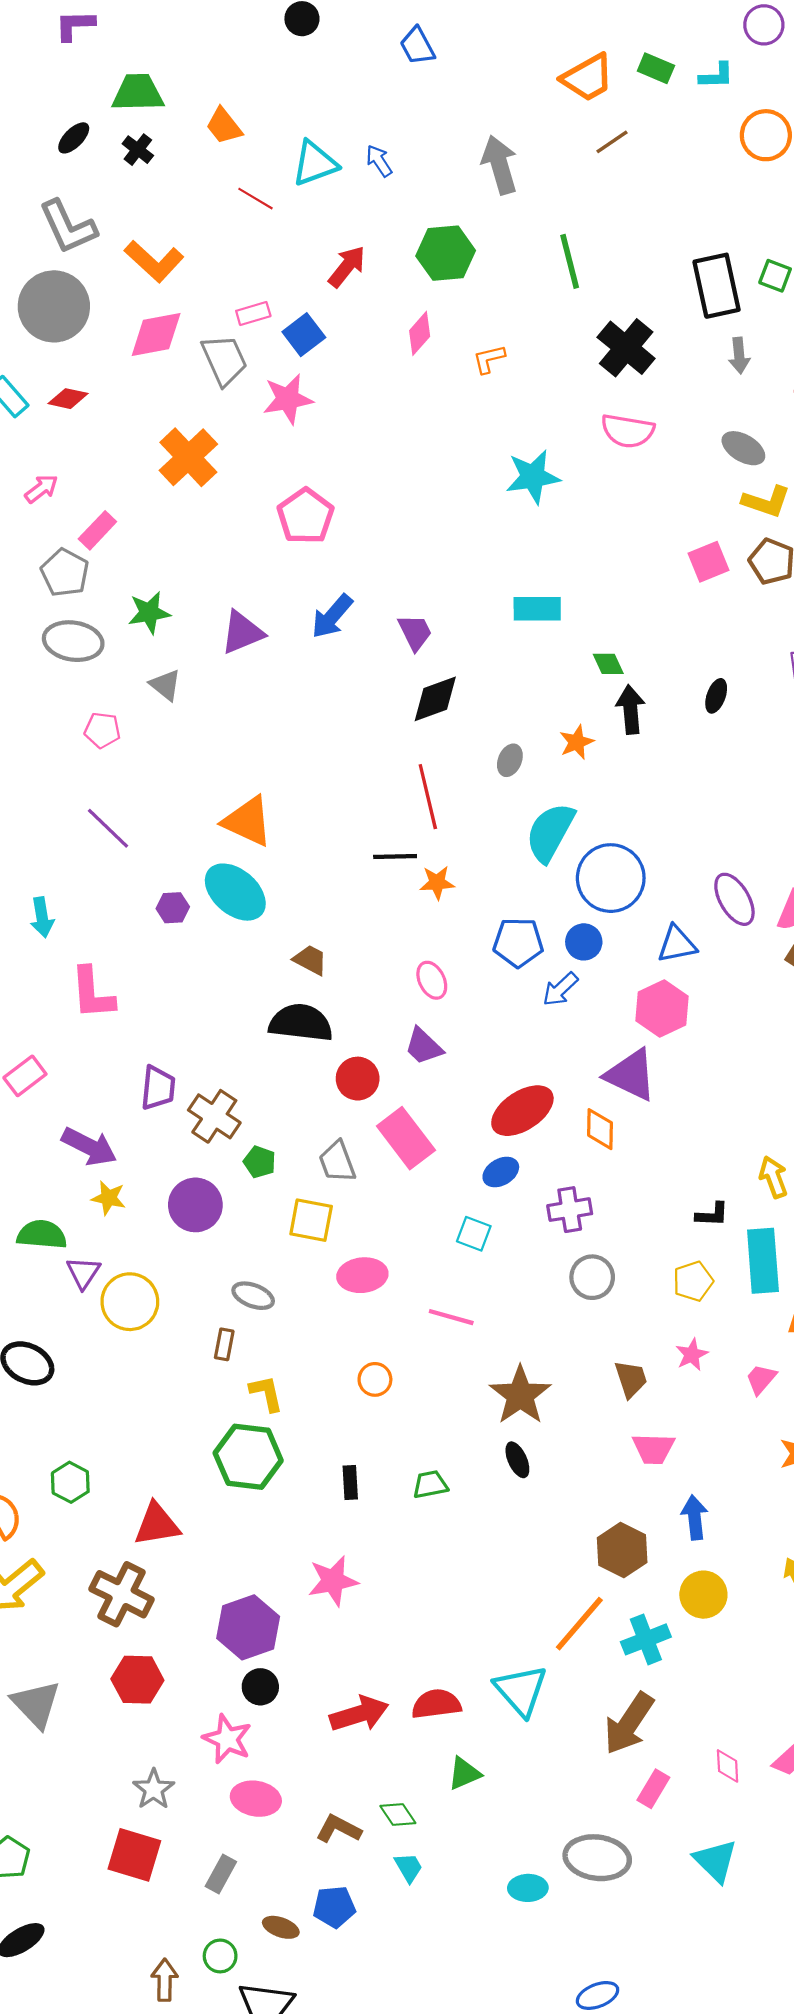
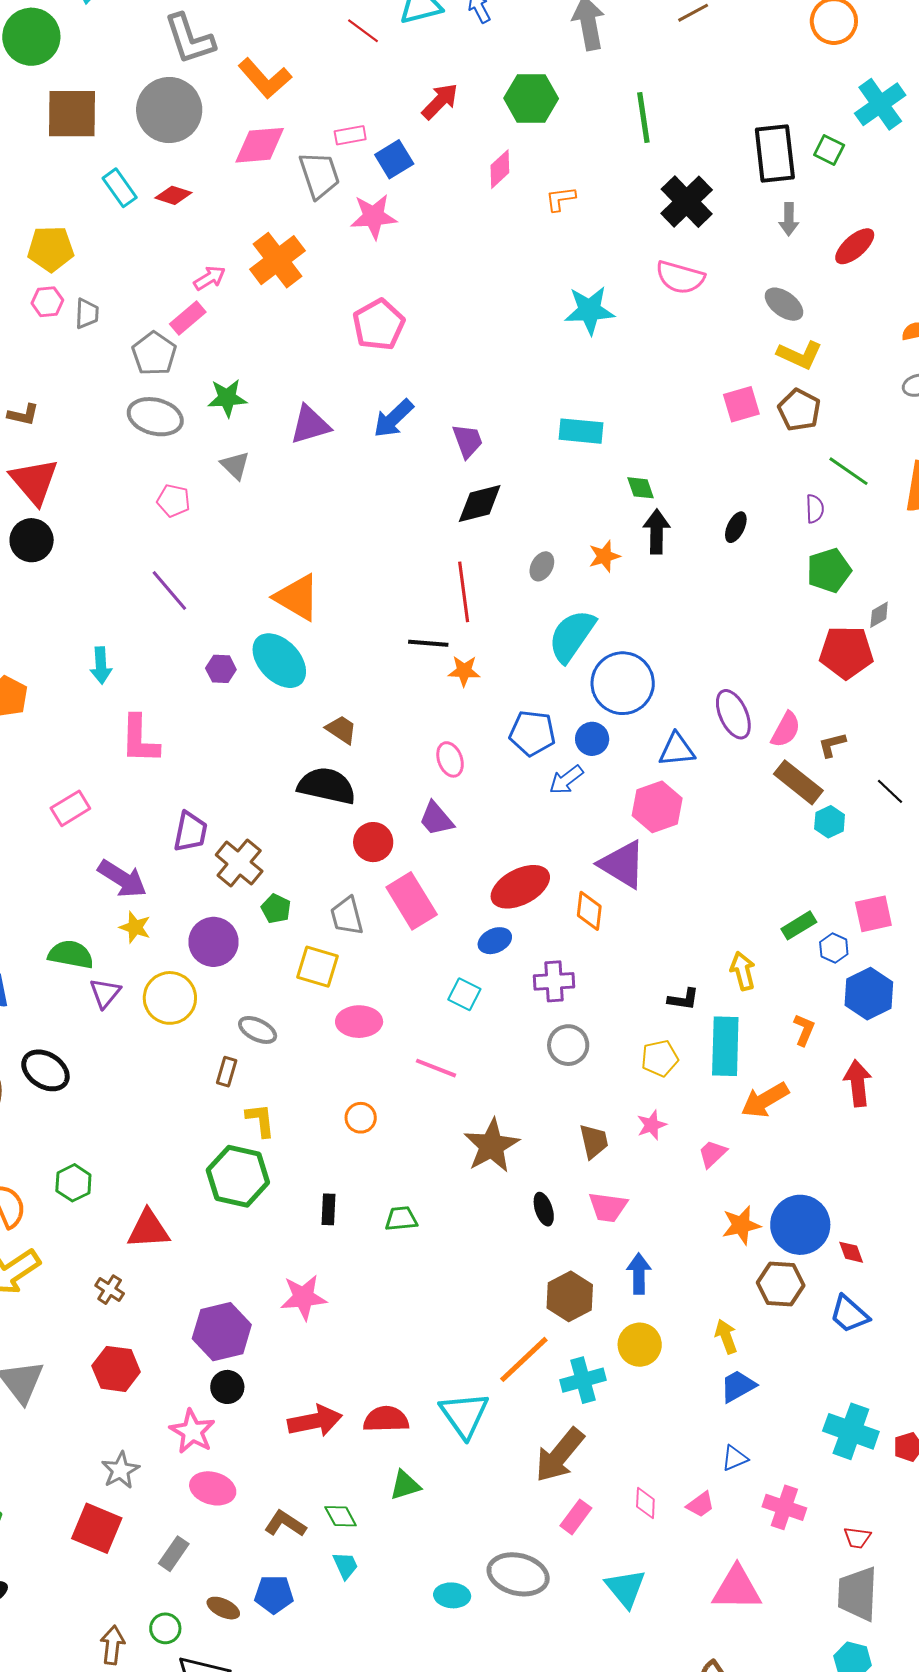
pink arrow: (41, 489) -> (210, 278), moved
yellow circle: (130, 1302) -> (170, 998), moved
black ellipse: (517, 1460) -> (544, 1209), moved
brown cross: (122, 1594) -> (110, 1290), size x0.5

